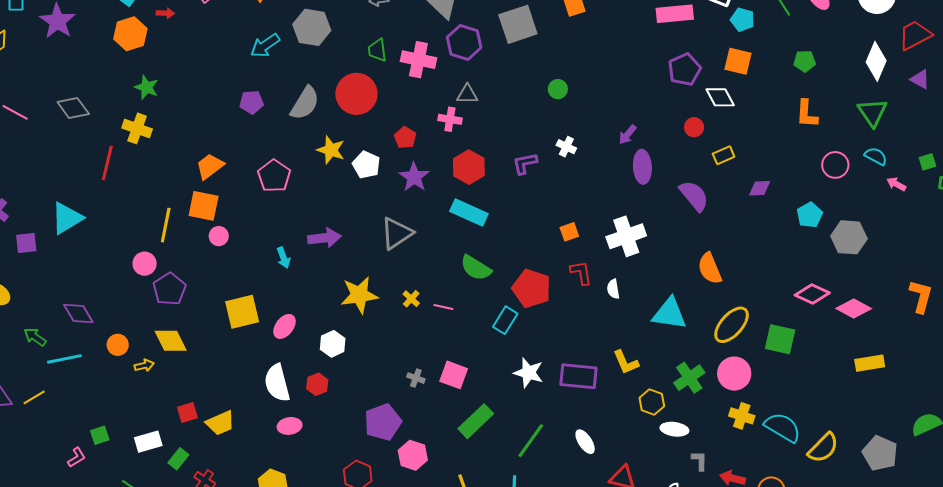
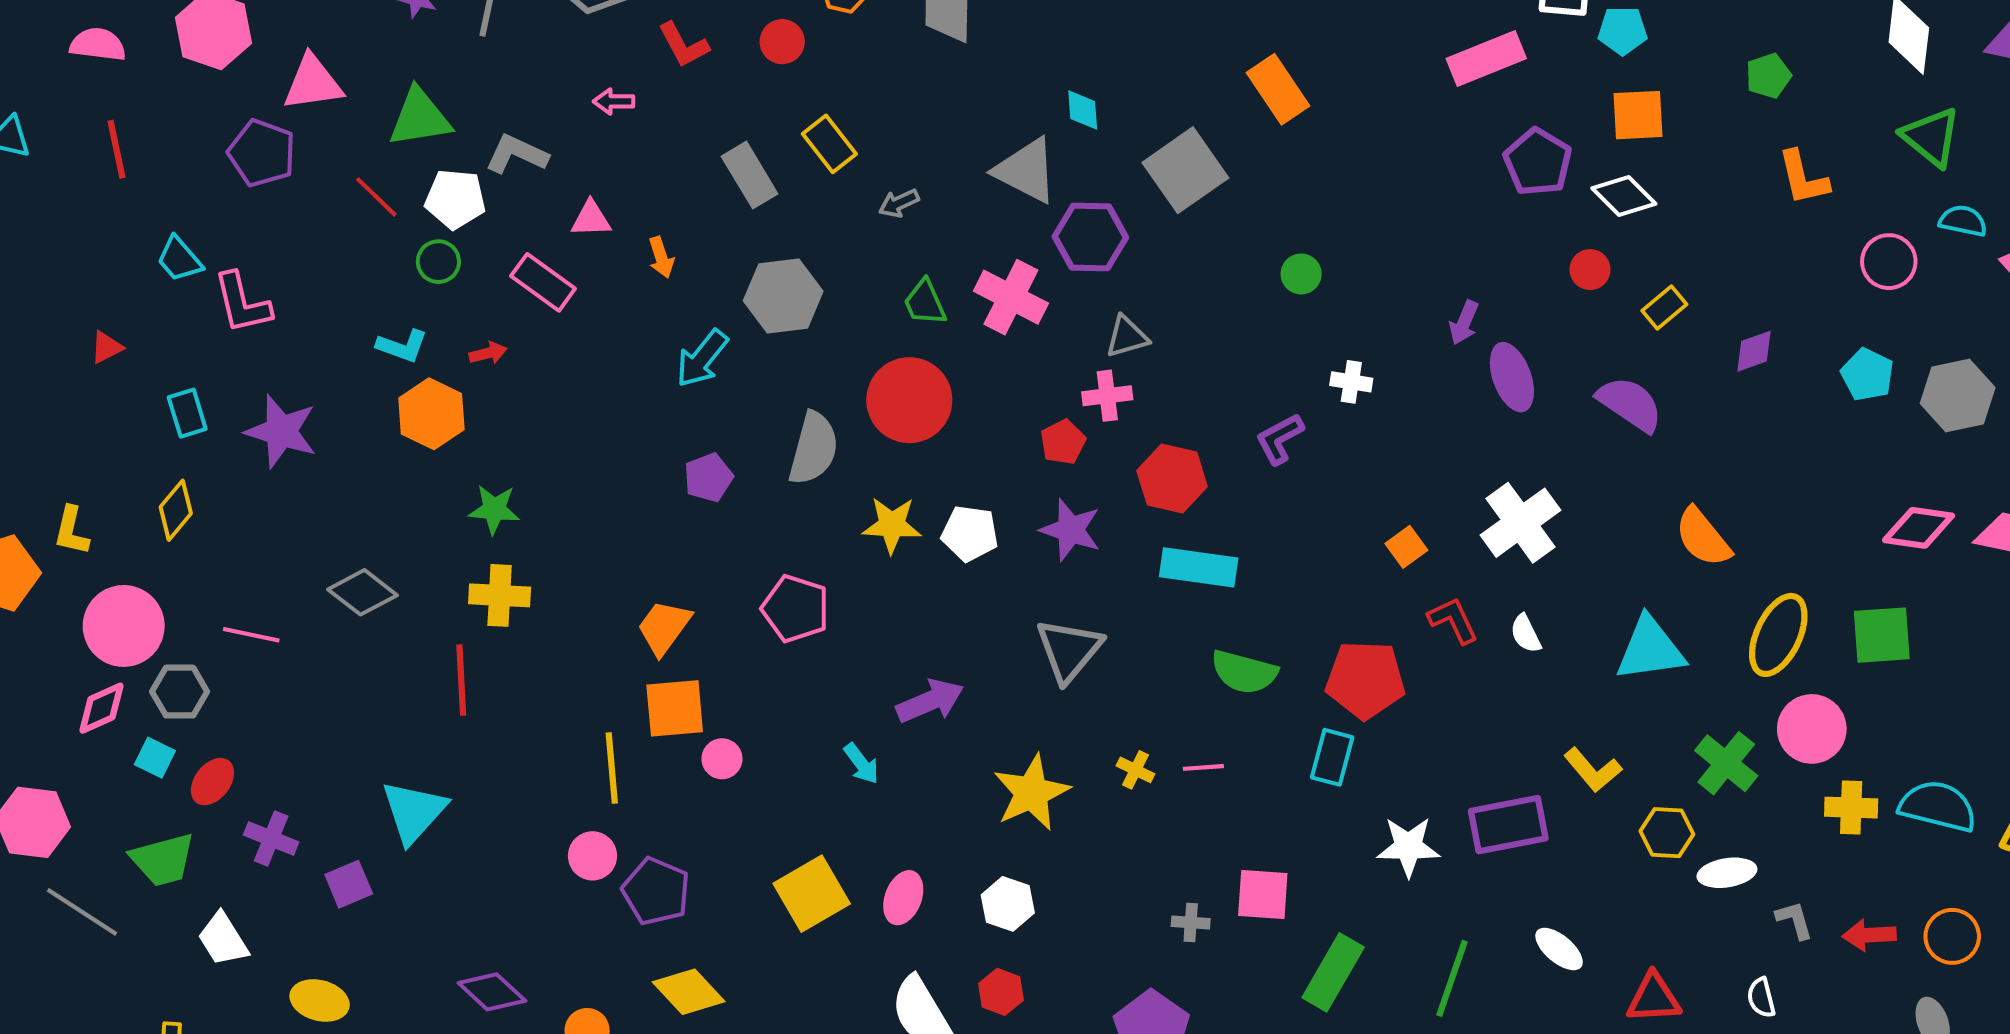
pink cross: (418, 60) -> (1011, 297), turned 32
red pentagon: (405, 138) -> (1063, 442), moved, turned 30

